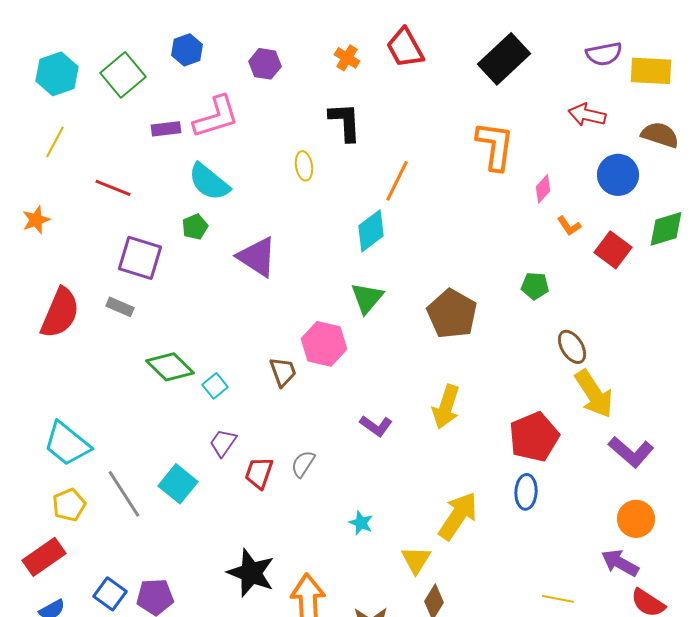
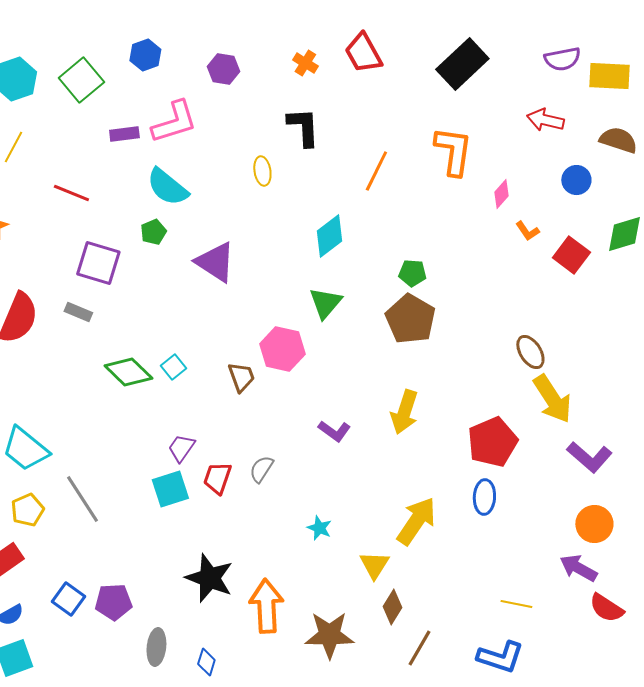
blue circle: (618, 175) -> (576, 180), size x0.7
orange line: (397, 181) -> (376, 171), moved
green pentagon: (535, 286) -> (412, 273), moved
cyan square: (215, 386) -> (173, 367), moved
cyan square: (178, 484) -> (170, 489), moved, turned 33

